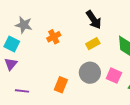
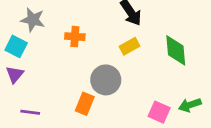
orange cross: (54, 37) -> (75, 37), turned 32
gray circle: (90, 73) -> (106, 80), moved
pink square: (114, 76) -> (159, 112), moved

